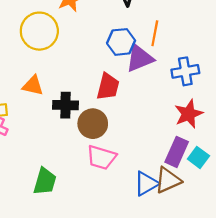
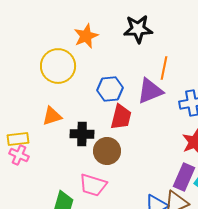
blue hexagon: (121, 42) -> (110, 89), moved
orange triangle: (33, 86) -> (52, 116), turned -30
pink trapezoid: (101, 157) -> (93, 185), moved

